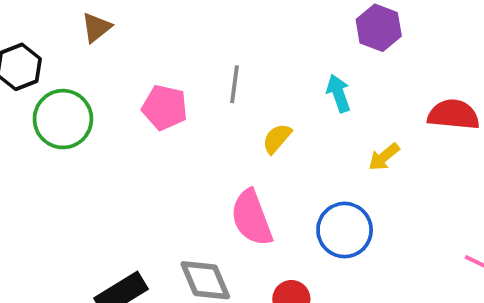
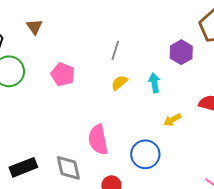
brown triangle: (96, 27) -> (34, 27), turned -36
gray line: (234, 84) -> (115, 50), moved
yellow semicircle: (277, 139) -> (119, 83), moved

